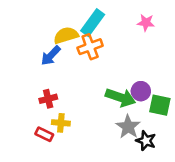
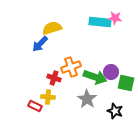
cyan rectangle: (93, 23) -> (100, 22), moved, turned 60
orange cross: (90, 47) -> (71, 67), moved
red cross: (48, 99) -> (54, 78), moved, turned 32
gray star: (128, 127) -> (87, 99), moved

